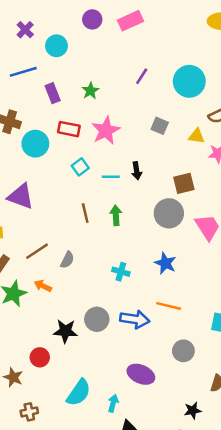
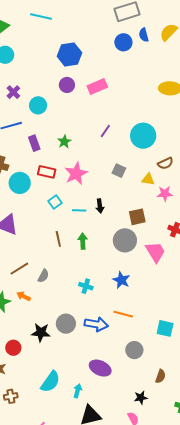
red circle: (40, 357) -> (13, 348), moved

